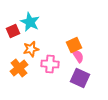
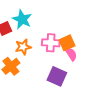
pink cross: (50, 64) -> (51, 43), moved
purple square: (80, 78) -> (57, 76), moved

